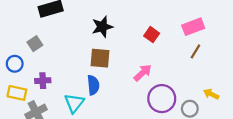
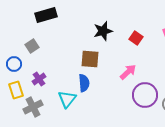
black star: (102, 27) -> (103, 31), moved
purple cross: (43, 81) -> (39, 79), turned -32
yellow rectangle: (17, 93) -> (16, 90), turned 60

